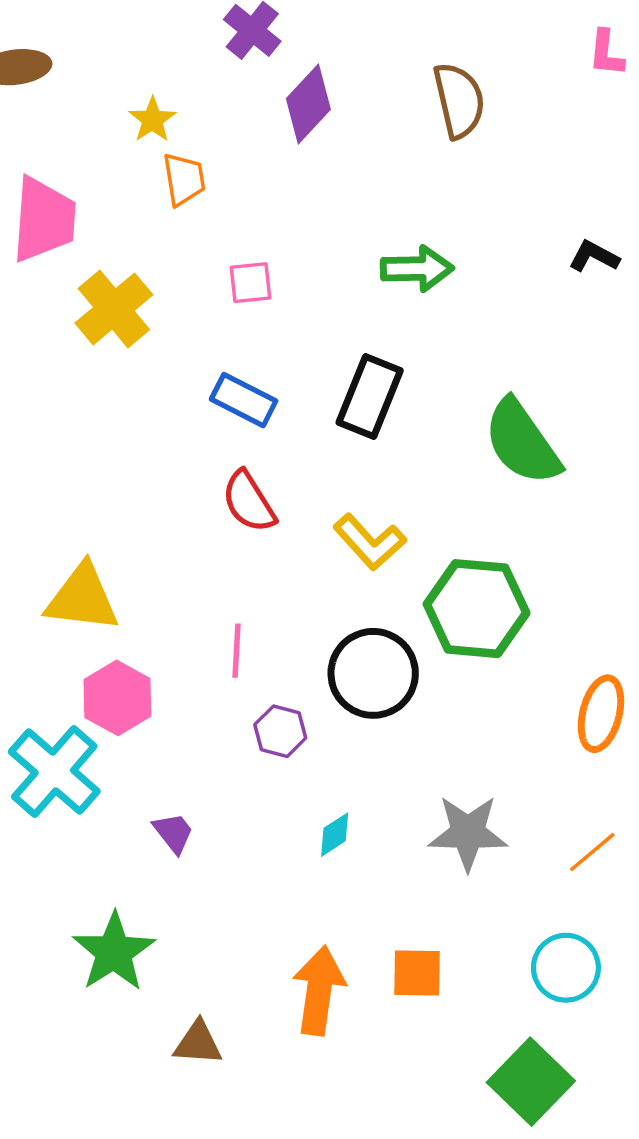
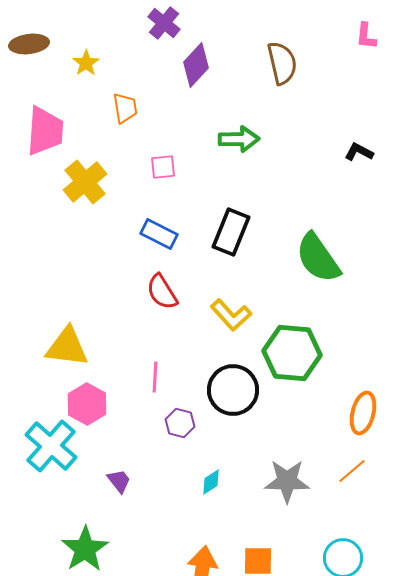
yellow star: (152, 120) -> (86, 63), moved
green arrow: (417, 269) -> (239, 139), moved
orange line: (592, 852) -> (352, 471), moved

